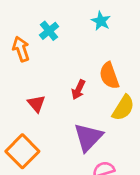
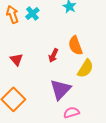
orange arrow: (21, 49) -> (12, 14), moved
red triangle: (36, 104) -> (16, 59), moved

